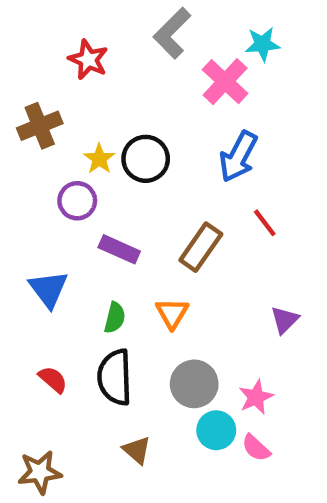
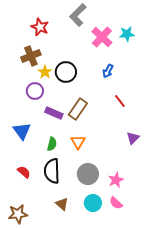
cyan star: (263, 44) -> (127, 34), moved
brown cross: (40, 126) -> (31, 56), moved
blue arrow: (238, 157) -> (108, 71), size x0.6
brown rectangle: (201, 247) -> (78, 109), moved
purple triangle: (285, 320) -> (133, 138), moved
cyan circle: (216, 430) -> (93, 203), moved

